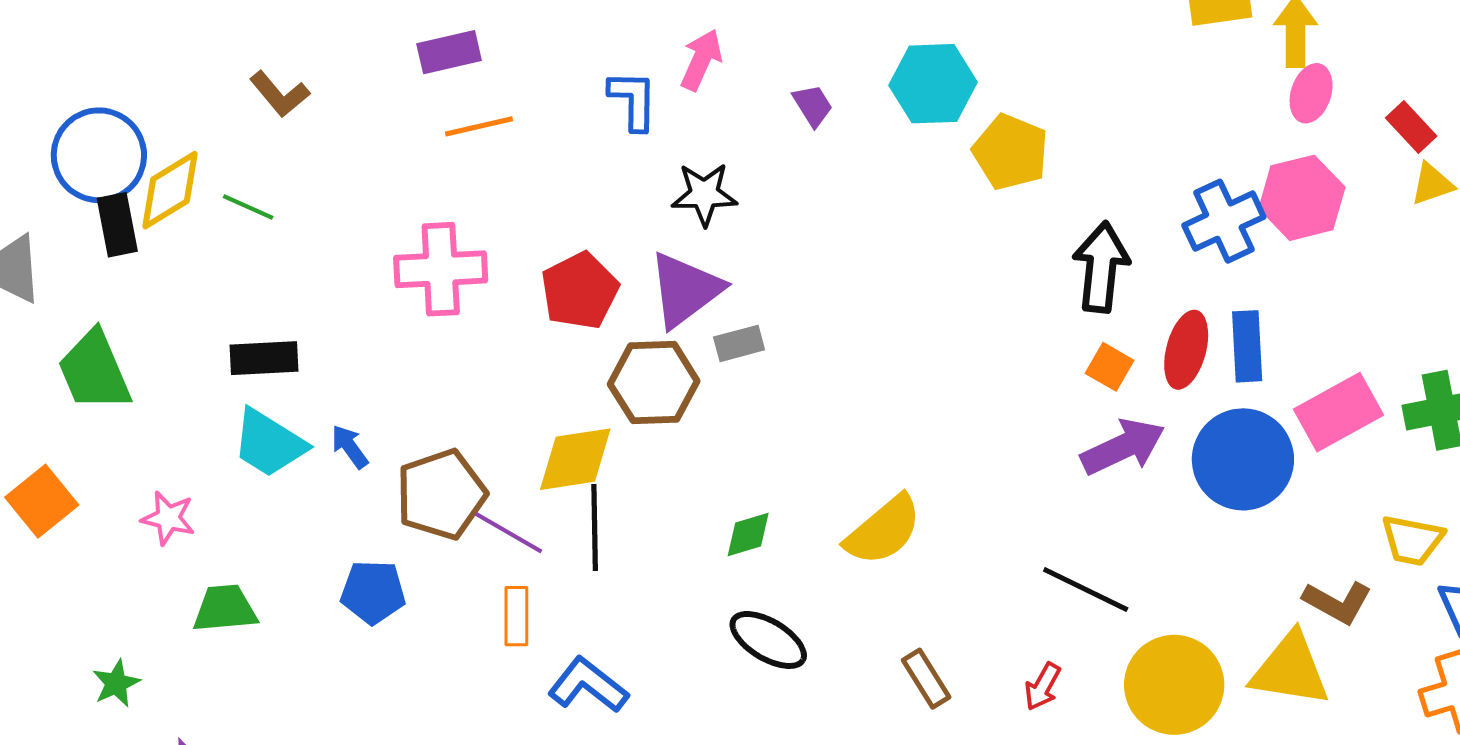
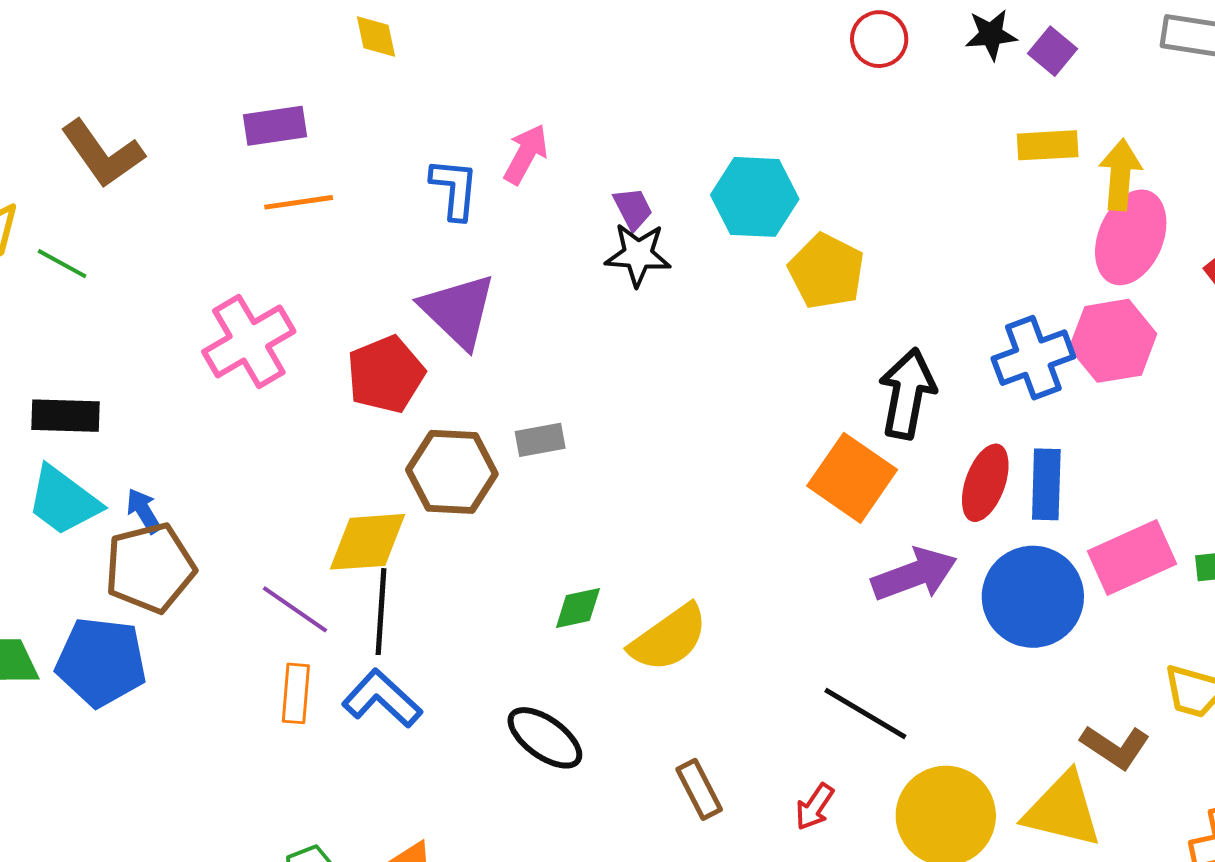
pink ellipse: (1311, 93) -> (1131, 237), size x1.6
brown L-shape: (279, 94) -> (103, 154), size x1.4
black star: (704, 194) -> (638, 255), moved
pink cross: (441, 269) -> (249, 341), turned -32
purple triangle: (685, 290) -> (458, 311), moved, turned -44
orange square: (1110, 367) -> (852, 478), moved, size x1.8
brown pentagon: (441, 494) -> (150, 568), moved
green diamond: (748, 535) -> (578, 608), moved
blue pentagon: (373, 592) -> (101, 662), moved, size x1.4
blue L-shape: (588, 685) -> (382, 699), moved

